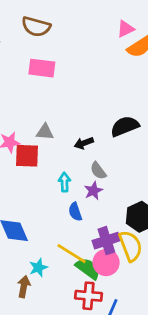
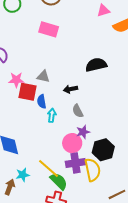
pink triangle: (126, 29) -> (103, 11), moved
black semicircle: (125, 126) -> (96, 65), moved
purple star: (93, 191) -> (83, 132), moved
blue semicircle: (75, 212) -> (42, 102), moved
pink circle: (106, 263) -> (72, 143), moved

